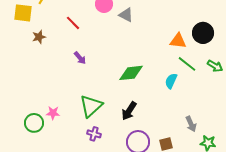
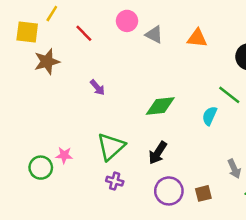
red line: (73, 23) -> (84, 33), moved
brown star: (39, 37) -> (47, 62), size x1.5
orange triangle: (178, 41) -> (197, 38), moved

